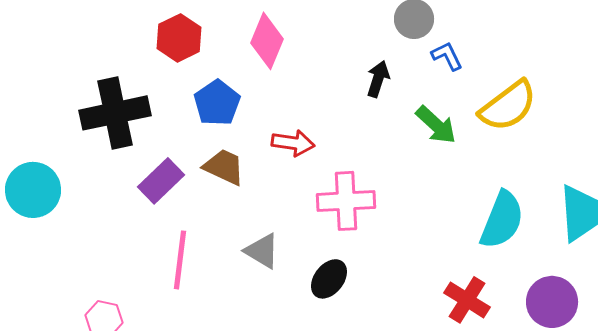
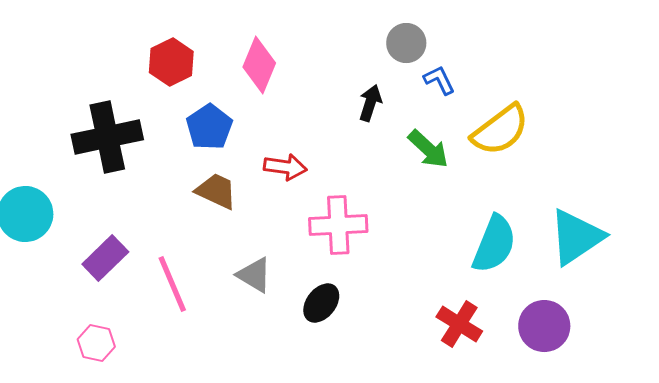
purple rectangle: (161, 181) -> (105, 258), moved
pink line: (180, 260) -> (172, 284), turned -30

